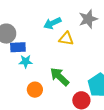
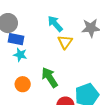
cyan arrow: (52, 23) -> (55, 24), turned 60
yellow triangle: (66, 39) -> (65, 42), turned 42

